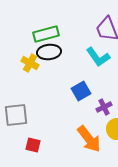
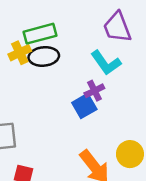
yellow cross: (30, 63) -> (20, 53), moved, turned 36
purple cross: (104, 107) -> (94, 91), moved

